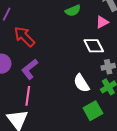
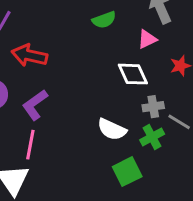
red arrow: (24, 37) -> (29, 55), turned -35
white semicircle: (81, 83) -> (112, 129), turned -36

